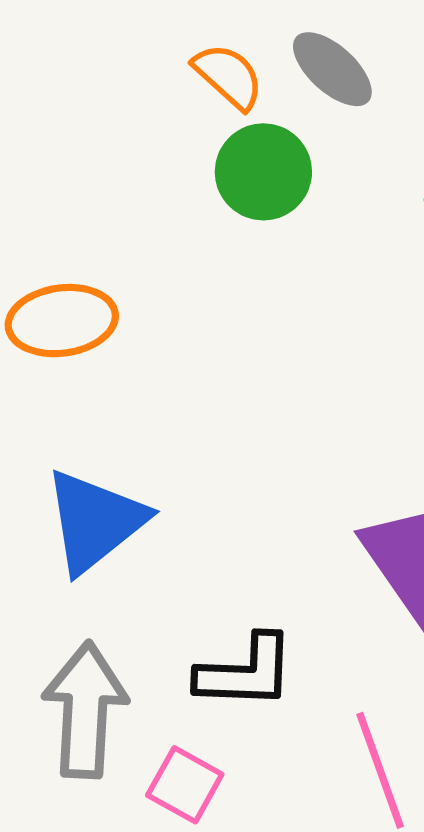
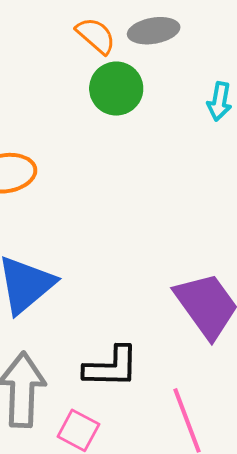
gray ellipse: (332, 69) -> (154, 31), turned -51

